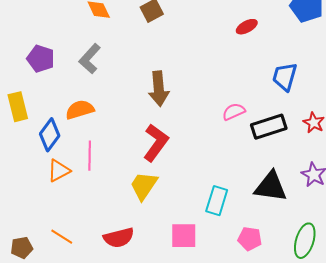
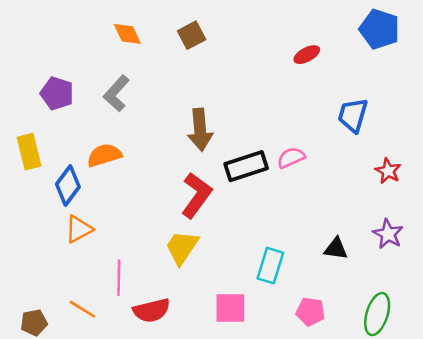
black rectangle: (269, 127) -> (246, 166), moved
pink line: (90, 156) -> (119, 278), moved
black triangle: (271, 187) -> (336, 249), size x0.6

